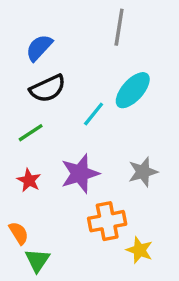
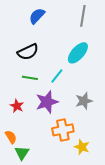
gray line: (119, 27) -> (83, 16), moved
blue semicircle: (39, 48) -> (37, 16), moved
cyan line: (94, 114) -> (57, 76), moved
green line: (31, 133) -> (30, 78), moved, turned 42

